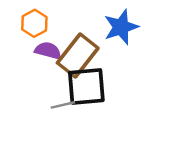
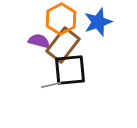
orange hexagon: (34, 23) -> (61, 19), moved, size x1.4

